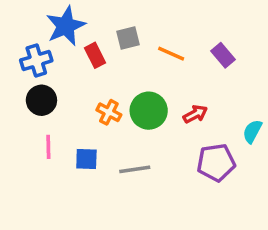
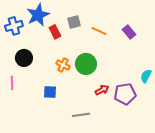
blue cross: (36, 60) -> (14, 26), moved
red arrow: (195, 114) -> (102, 90), moved
pink line: (48, 147) -> (12, 83), moved
gray line: (135, 169) -> (81, 115), moved

